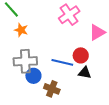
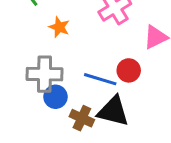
orange star: (21, 30) -> (59, 27), moved
black triangle: (85, 73) -> (113, 111), moved, size x1.6

